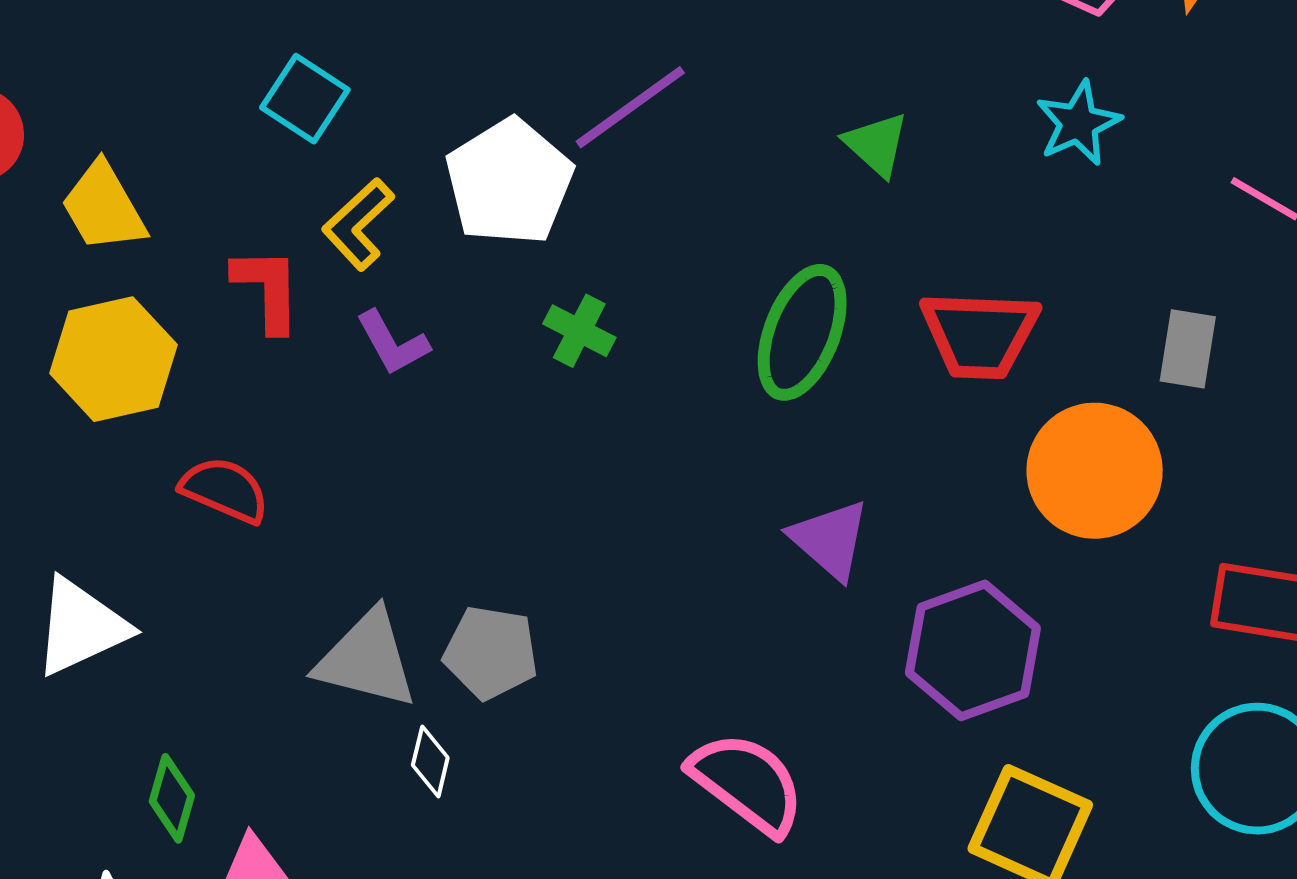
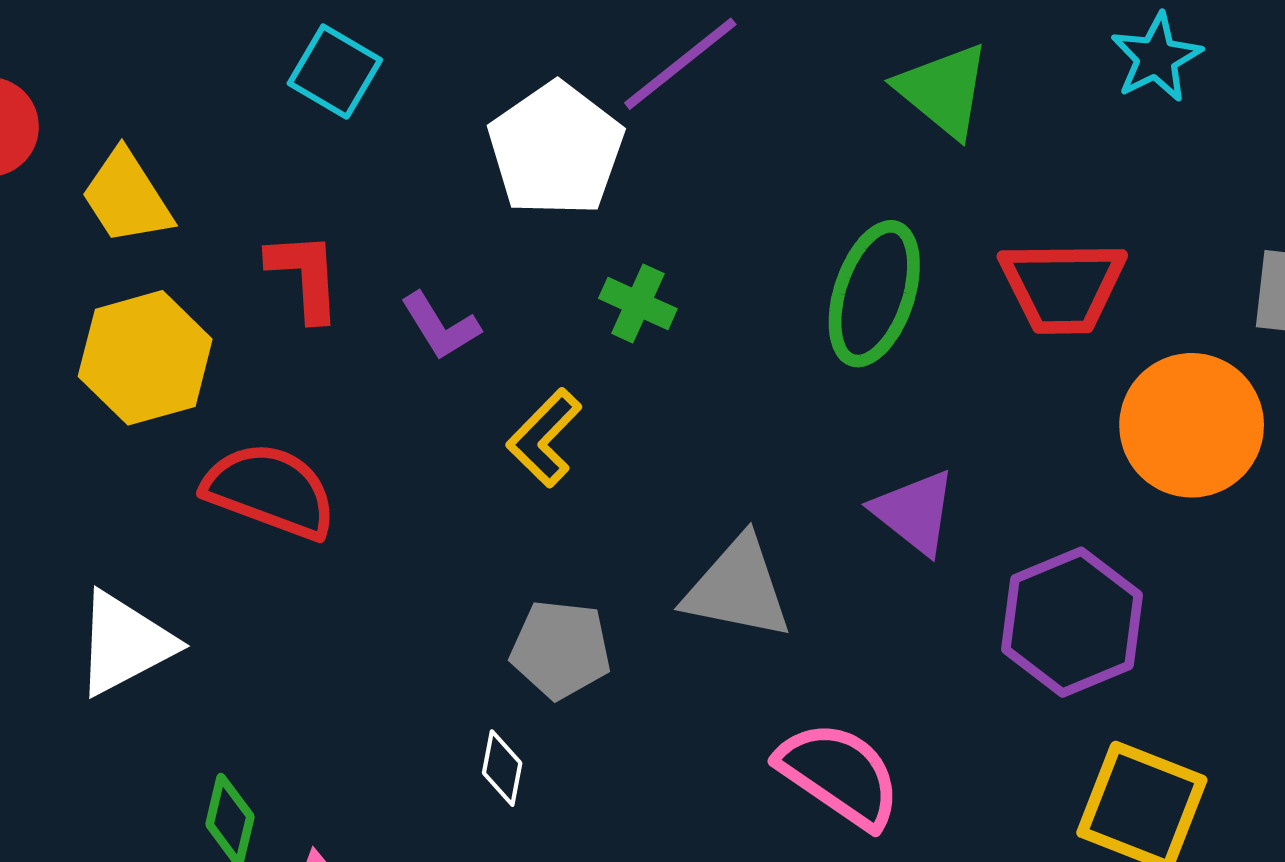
green triangle: (876, 144) -> (943, 90), size x1.4
yellow L-shape: (358, 224) -> (544, 438), moved
red semicircle: (225, 490) -> (270, 491), size x1.4
gray triangle: (367, 659) -> (738, 588), moved

